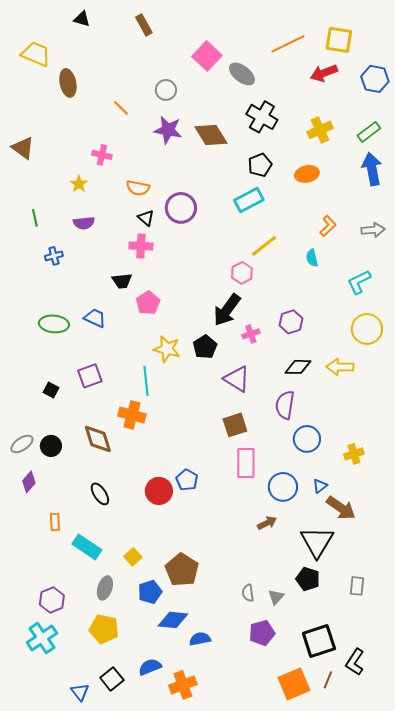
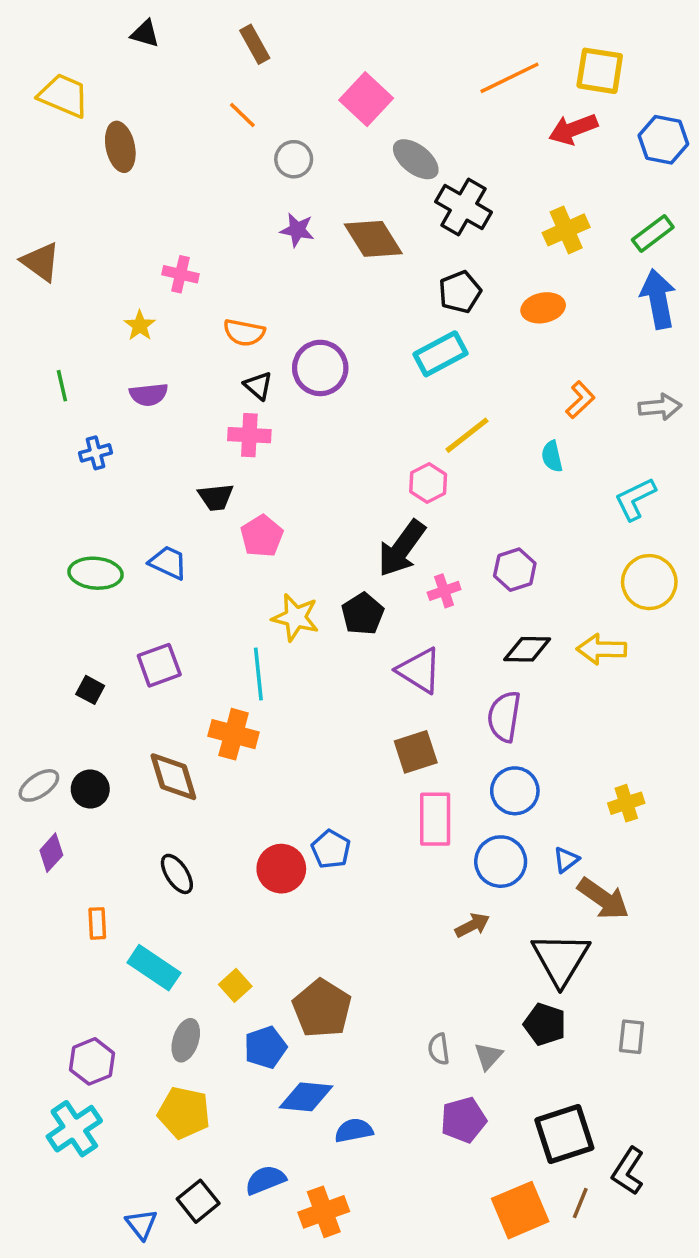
gray ellipse: (242, 74) -> (416, 159), moved
orange line: (121, 108) -> (242, 115), moved
purple star: (168, 130) -> (297, 230), size x0.7
blue circle: (307, 439) -> (515, 791), moved

